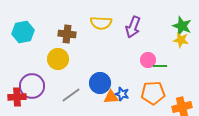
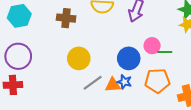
yellow circle: (58, 59) -> (79, 58), moved
blue circle: (100, 83) -> (129, 58), moved
purple circle: (32, 86) -> (18, 56), moved
gray line: (71, 95) -> (93, 83), moved

